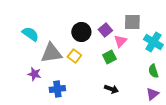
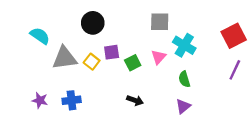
purple square: (105, 30) -> (112, 52), moved, turned 32
black circle: (81, 32) -> (93, 23), moved
pink triangle: (120, 41) -> (158, 57), moved
purple star: (34, 74) -> (40, 100), moved

